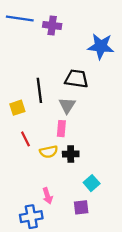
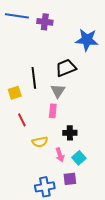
black trapezoid: (76, 79) -> (66, 68), turned -30
yellow semicircle: (49, 152) -> (40, 142), moved
black cross: (71, 154) -> (70, 133), moved
pink arrow: (47, 196) -> (60, 155), moved
blue cross: (31, 217) -> (45, 187), moved

